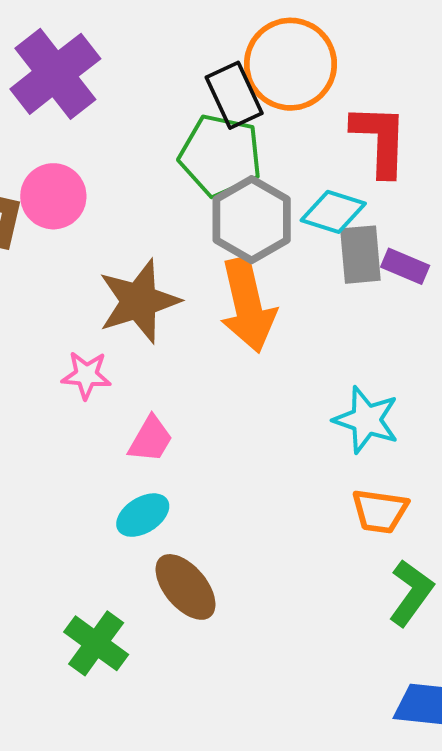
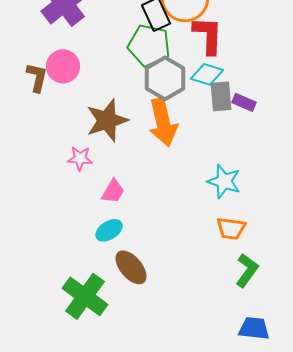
red L-shape: (380, 140) -> (208, 35), moved
green cross: (96, 643) -> (85, 296), size x1.4

